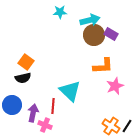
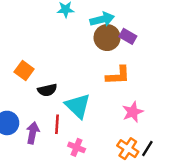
black semicircle: (23, 78) -> (47, 90), moved
pink star: (115, 86) -> (133, 112), moved
pink cross: (45, 125) -> (77, 147), moved

